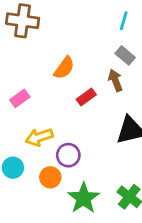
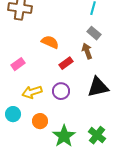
orange semicircle: (64, 68) -> (50, 42), turned -102
purple circle: (68, 155) -> (61, 91), moved

